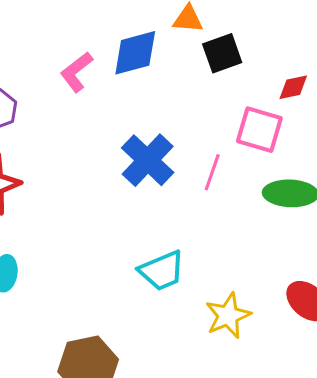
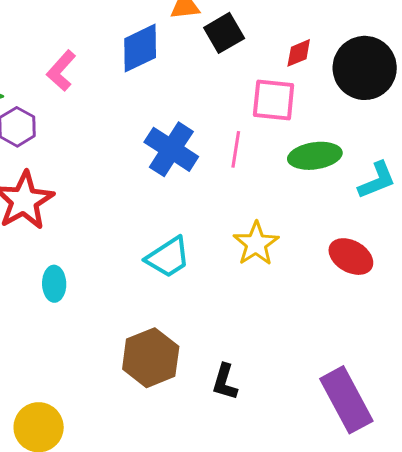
pink L-shape: (76, 72) -> (61, 71), moved
cyan trapezoid: (162, 271) -> (168, 257), moved
yellow star: (228, 316) -> (256, 244), moved

